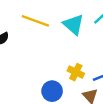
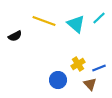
yellow cross: (76, 72) -> (78, 64), turned 32

